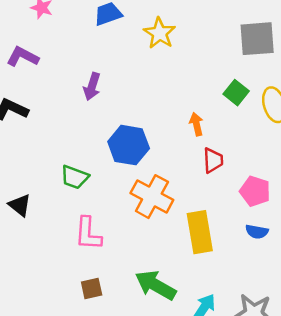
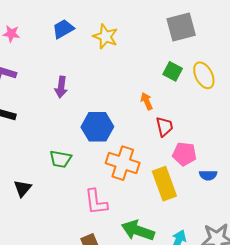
pink pentagon: (255, 191) -> (184, 154), moved
black triangle: (20, 205) -> (22, 188), turned 42
pink L-shape: (88, 234) -> (96, 202), moved

